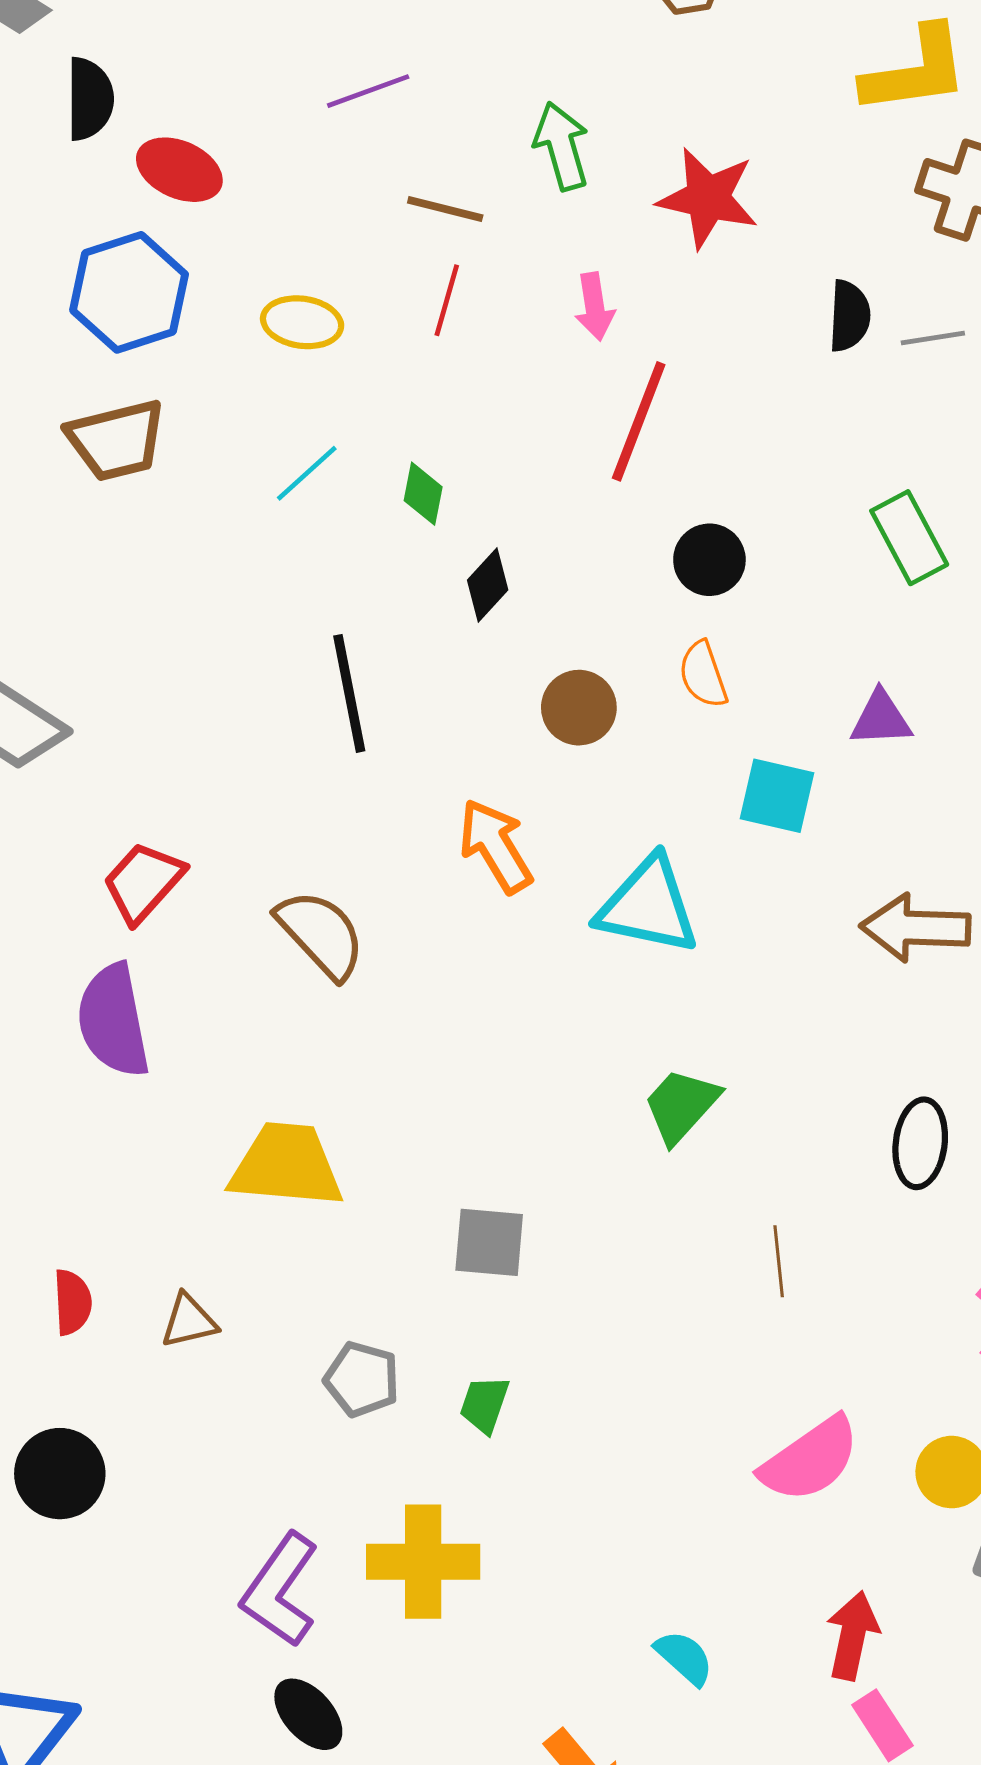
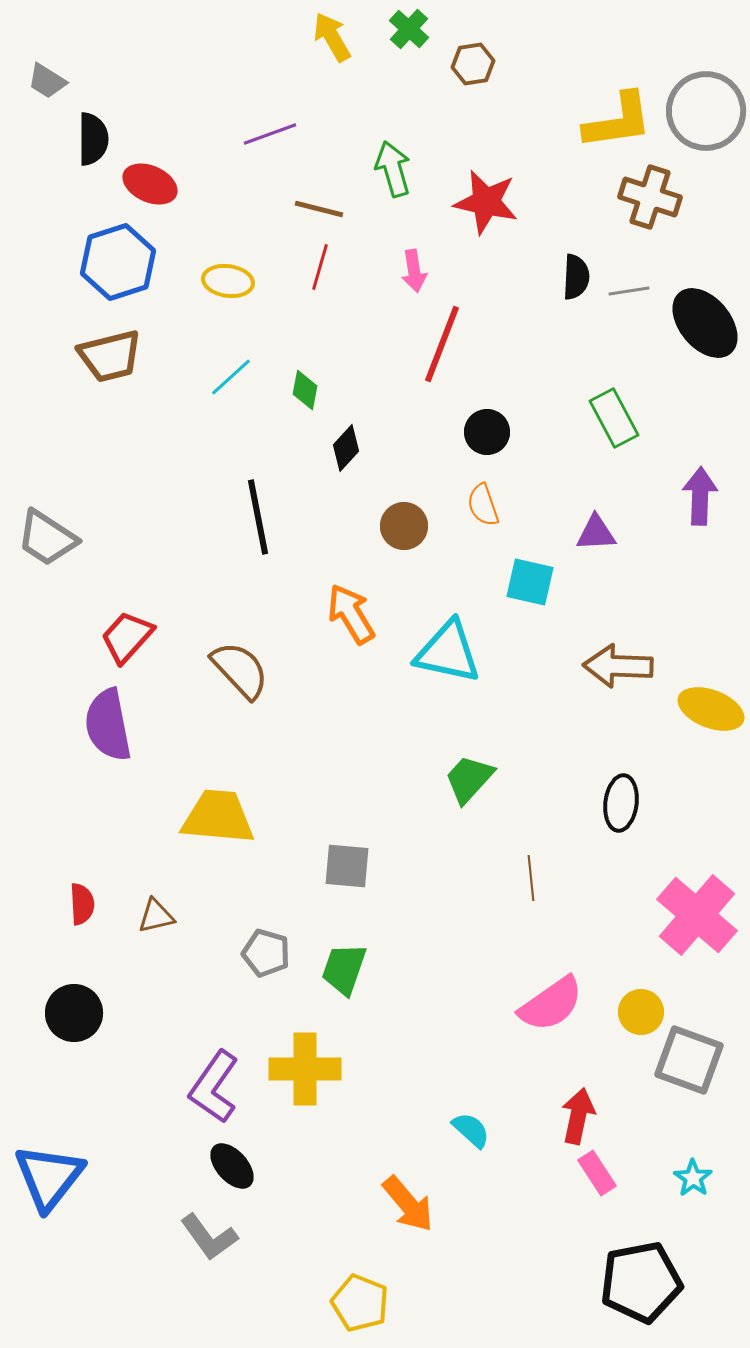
green trapezoid: (485, 1404) -> (344, 969), size x1.4

